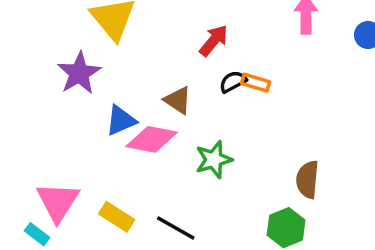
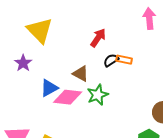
purple star: (79, 73) -> (23, 63), size x0.7
green star: (214, 160) -> (98, 95), moved

